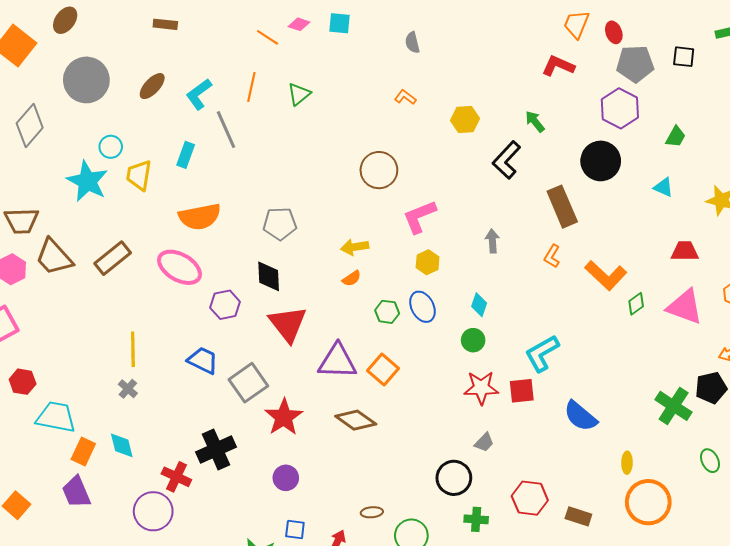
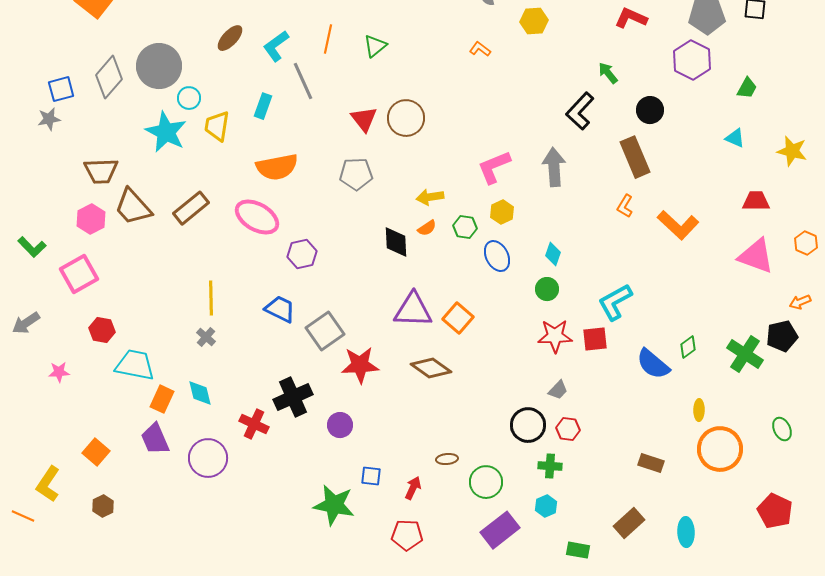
gray circle: (86, 80) -> (159, 66), moved
yellow hexagon: (465, 119) -> (534, 21), moved
black circle: (601, 161) -> (650, 110), moved, size x0.7
brown circle: (379, 170) -> (406, 118), moved
gray arrow: (492, 241) -> (554, 167), moved, size x1.6
black diamond: (269, 276) -> (396, 242), moved
green diamond: (636, 304) -> (688, 347), moved
green hexagon: (387, 312) -> (465, 227), moved
red triangle: (288, 324) -> (364, 119), moved, size x0.7
red star: (284, 417) -> (360, 365), turned 30
green ellipse: (710, 461) -> (782, 429), moved
purple circle: (286, 478) -> (340, 425), moved
red hexagon: (530, 498) -> (568, 429), moved, size x0.7
purple circle: (153, 511) -> (208, 458), moved

